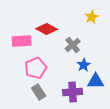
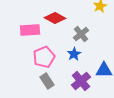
blue star: (84, 65) -> (74, 54), moved
purple cross: (73, 92) -> (81, 81), turned -36

